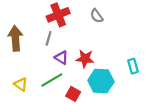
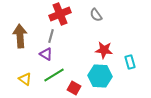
purple triangle: (61, 58) -> (46, 54), moved
red star: (85, 59) -> (104, 50), moved

